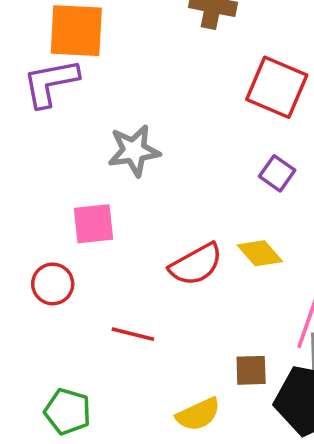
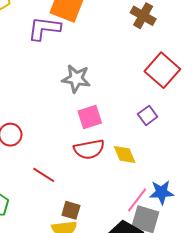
pink square: (93, 224) -> (90, 117), moved, turned -30
brown square: (251, 370) -> (71, 210), moved

